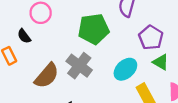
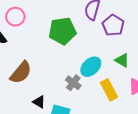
purple pentagon: (151, 38) -> (113, 25), moved
gray cross: (79, 66) -> (73, 83), moved, size x0.7

